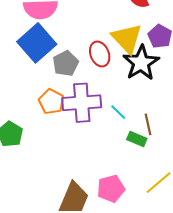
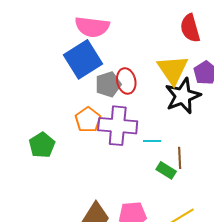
red ellipse: (100, 54) -> (126, 81), moved
cyan line: (118, 112) -> (152, 141), turned -54

